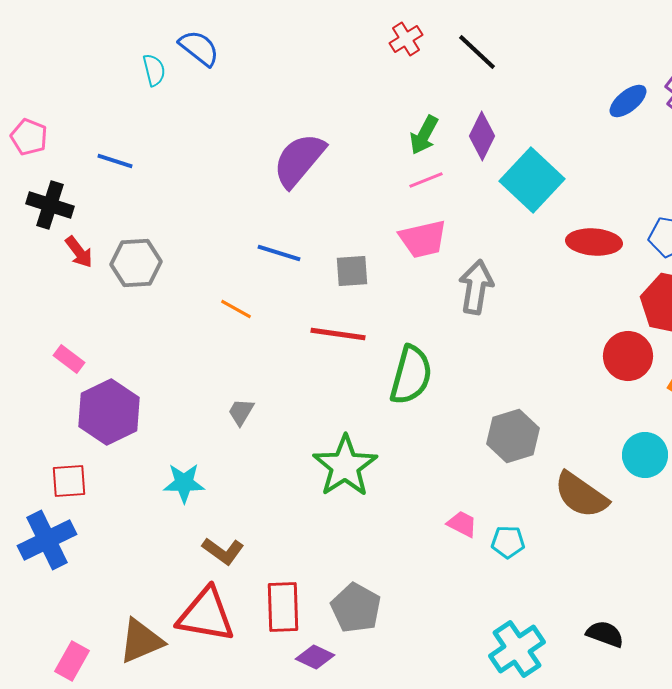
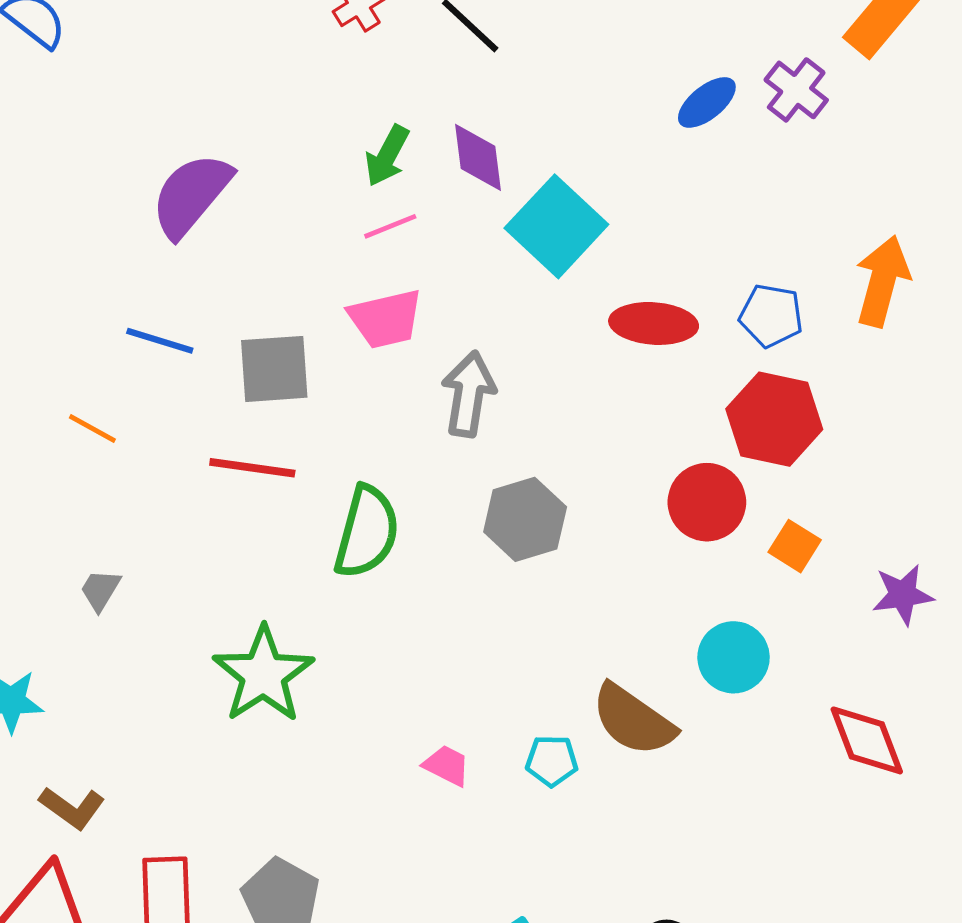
purple diamond: (482, 136) -> (478, 157), turned -33
gray square: (352, 271) -> (274, 369), size x1.4
gray hexagon: (513, 436) -> (525, 519), moved
cyan pentagon: (508, 542) -> (552, 761), moved

